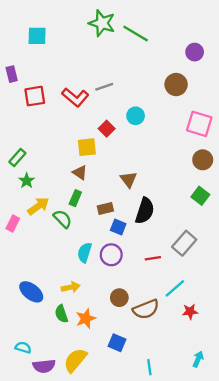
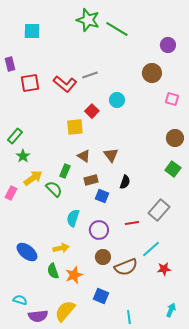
pink square: (199, 124) -> (172, 99), moved, size x0.6
brown triangle: (80, 173) -> (84, 156), moved
black semicircle: (145, 211) -> (125, 182), size x0.6
purple circle: (111, 255) -> (99, 230), moved

